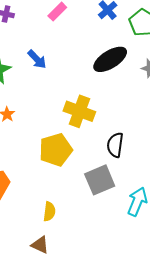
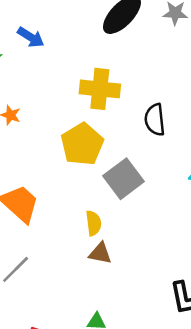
gray square: (100, 180) -> (124, 179), moved
brown triangle: (40, 245) -> (100, 253), moved

